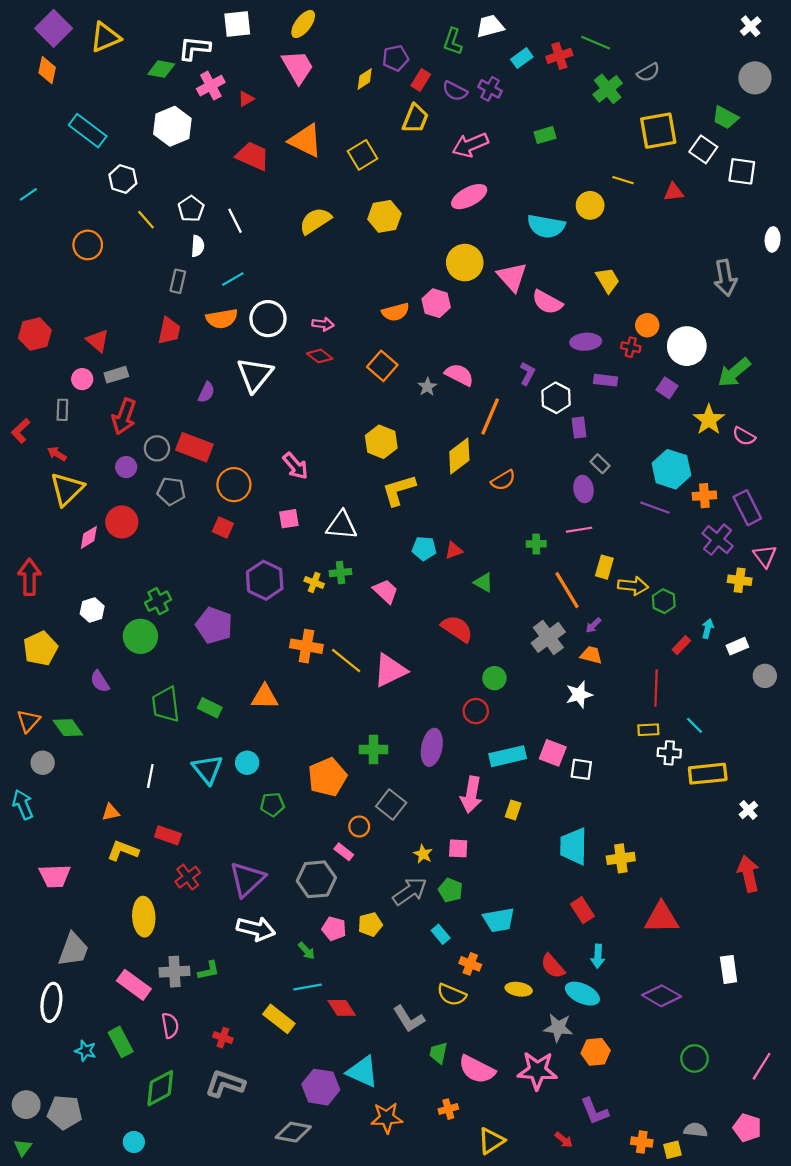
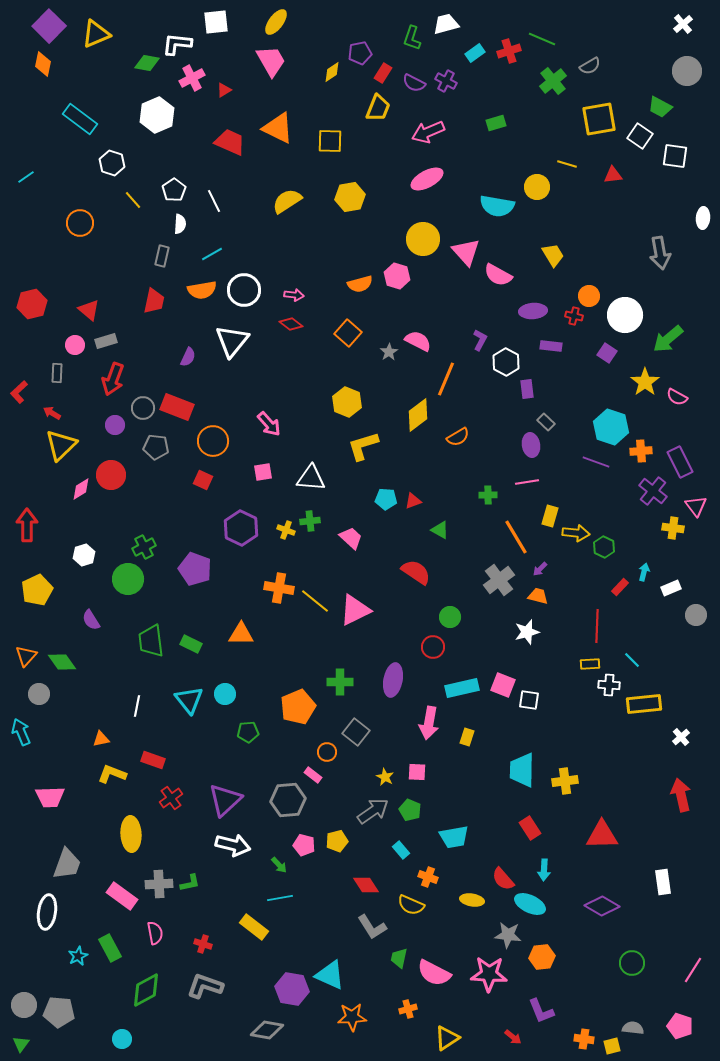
yellow square: (363, 155) -> (330, 141), turned 32
red diamond: (342, 1008) -> (366, 885), moved
cyan star: (85, 1051) -> (78, 956), turned 30

